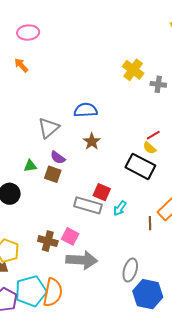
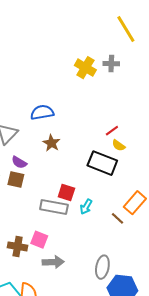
gray cross: (158, 84) -> (111, 64), moved
yellow semicircle: (149, 148) -> (119, 145), moved
brown line: (150, 223) -> (117, 218), turned -40
gray arrow: (82, 260) -> (53, 262), size x0.7

